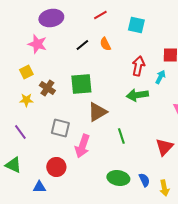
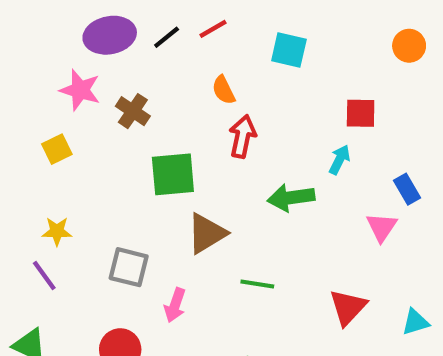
black line: (82, 45) -> (167, 37), moved
red arrow: (138, 66) -> (243, 136), moved
brown cross: (47, 88) -> (133, 111), moved
yellow star: (26, 100) -> (57, 231), moved
green line: (121, 136) -> (257, 284), turned -63
pink arrow: (82, 146) -> (175, 305), size x0.7

